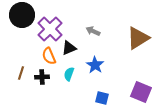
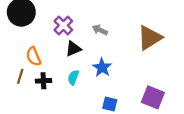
purple cross: (50, 29) -> (63, 25), moved, size x0.7
orange semicircle: (49, 56) -> (33, 56), moved

